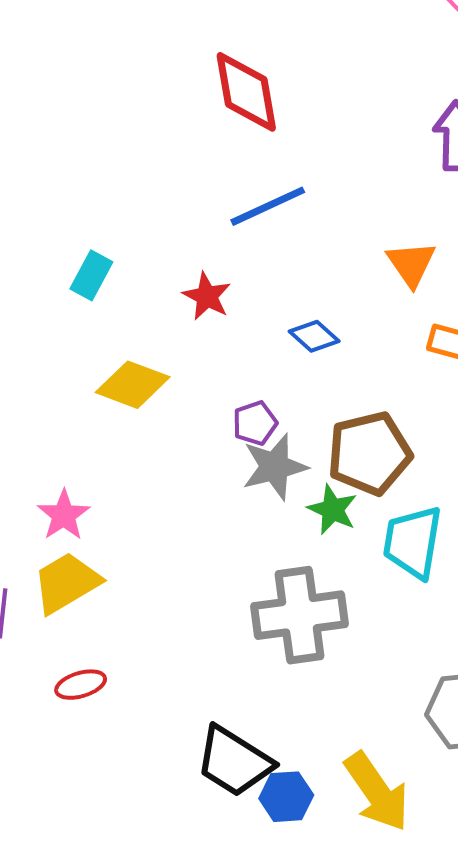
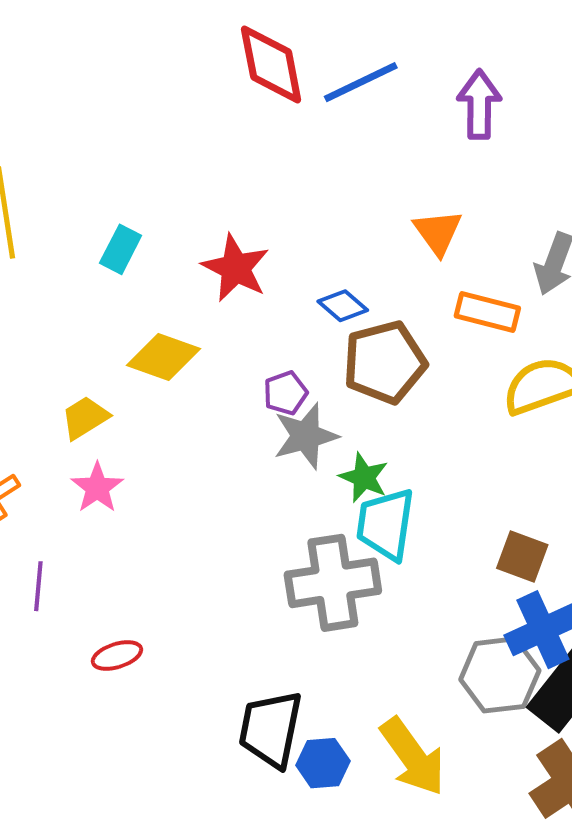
blue line: (268, 206) -> (361, 82), moved
red star: (207, 296) -> (236, 268), size x1.4
brown pentagon: (369, 453) -> (385, 362), moved
cyan trapezoid: (413, 542) -> (385, 524), moved
yellow trapezoid: (66, 583) -> (85, 418), moved, size x0.7
black trapezoid: (234, 761) -> (271, 729), turned 70

